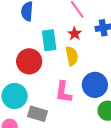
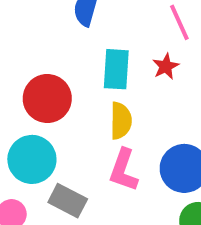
yellow semicircle: (72, 56) -> (121, 121), moved
red circle: (29, 61) -> (47, 99), moved

